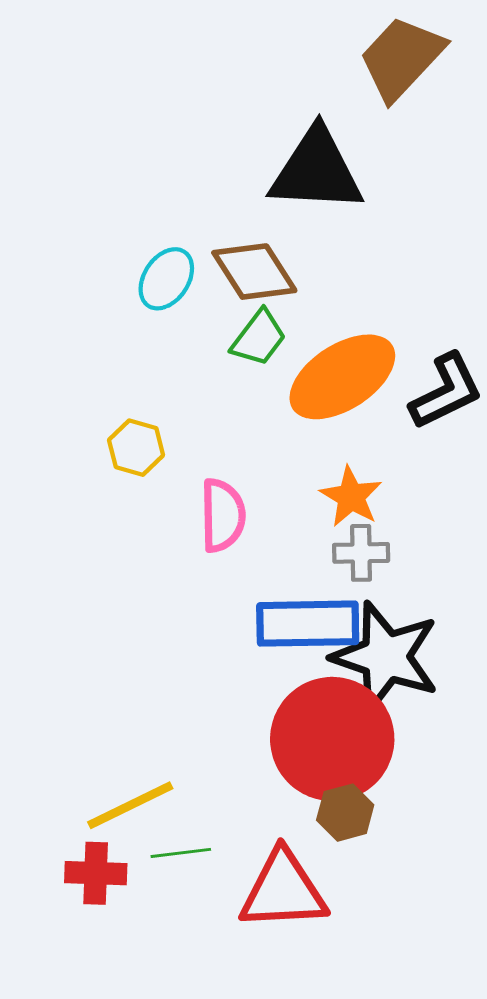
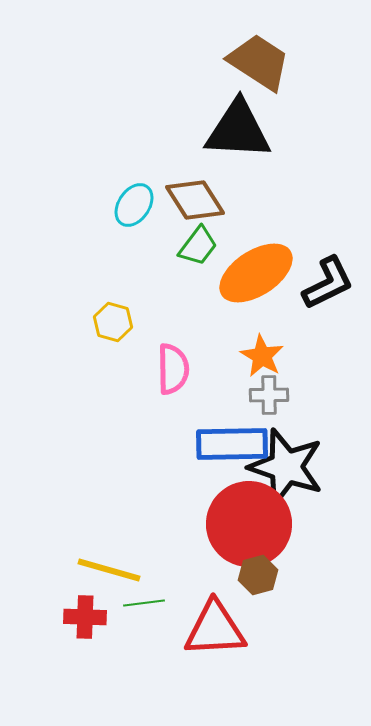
brown trapezoid: (401, 58) -> (259, 62), moved, turned 80
yellow line: (130, 805) -> (109, 570), turned 42

